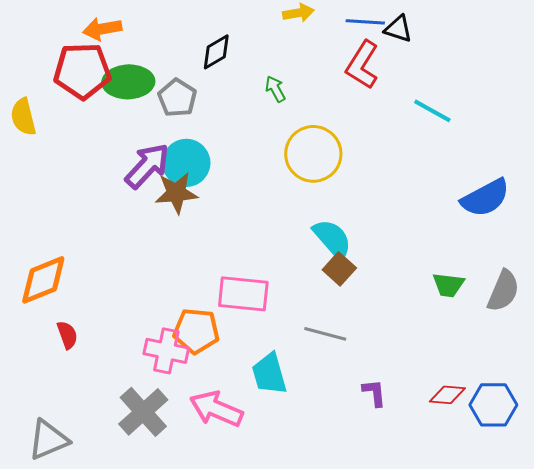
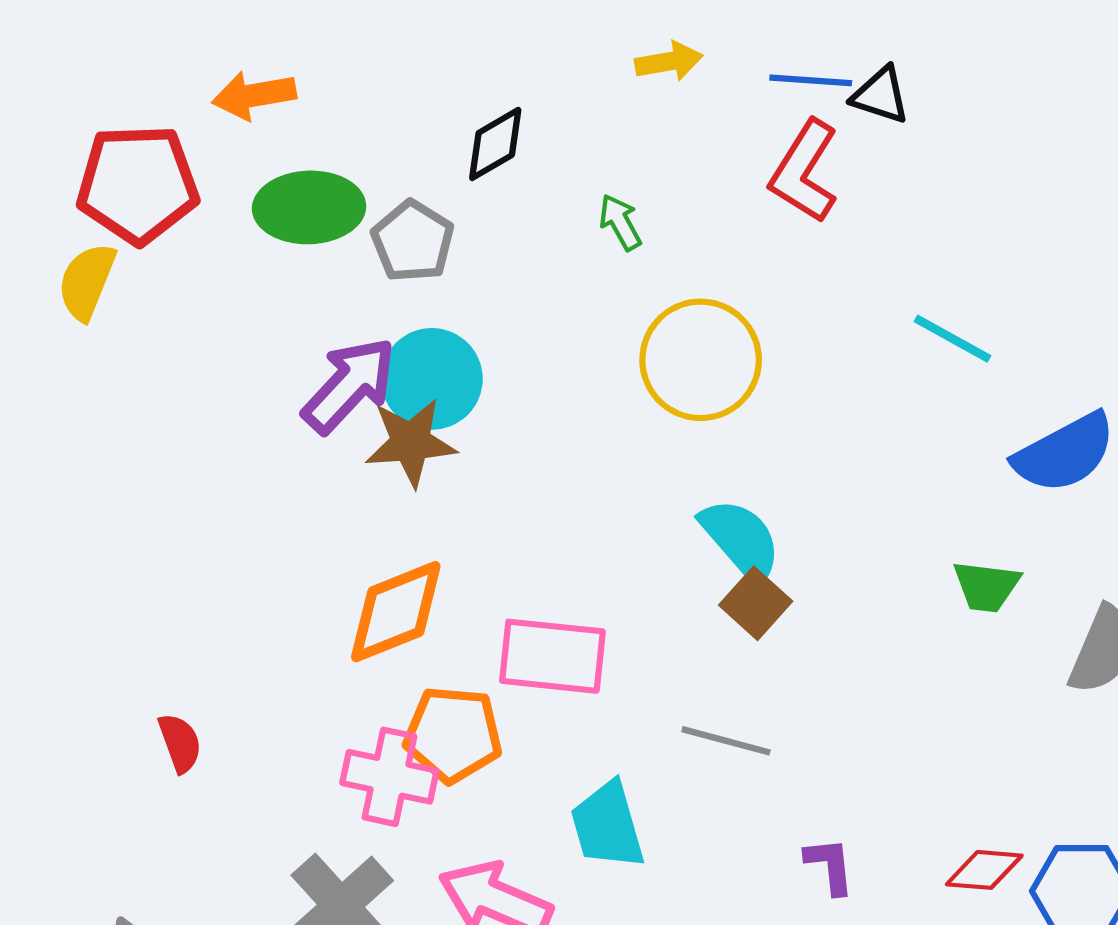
red pentagon: (82, 71) -> (138, 184), moved
cyan line: (432, 111) -> (952, 339), moved
yellow semicircle: (23, 117) -> (87, 282), turned 36
orange diamond: (43, 280) -> (396, 612), moved
green trapezoid: (448, 285) -> (986, 586), moved

